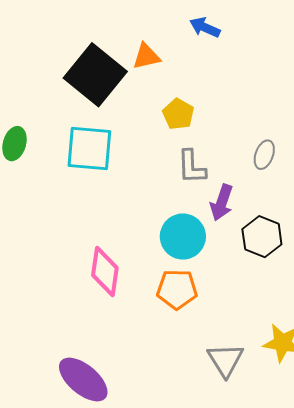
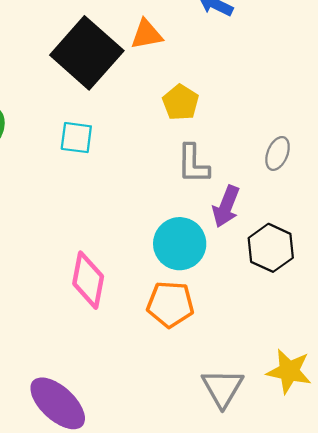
cyan square: (89, 148) -> (76, 138), size x0.6

